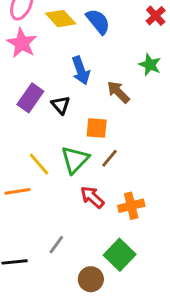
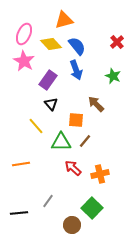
blue arrow: (81, 70) -> (76, 70), moved
brown arrow: (118, 92) -> (96, 104), moved
purple rectangle: (30, 98) -> (48, 80), moved
green triangle: (75, 160) -> (61, 142), turned 45
yellow line: (39, 164) -> (36, 126), moved

